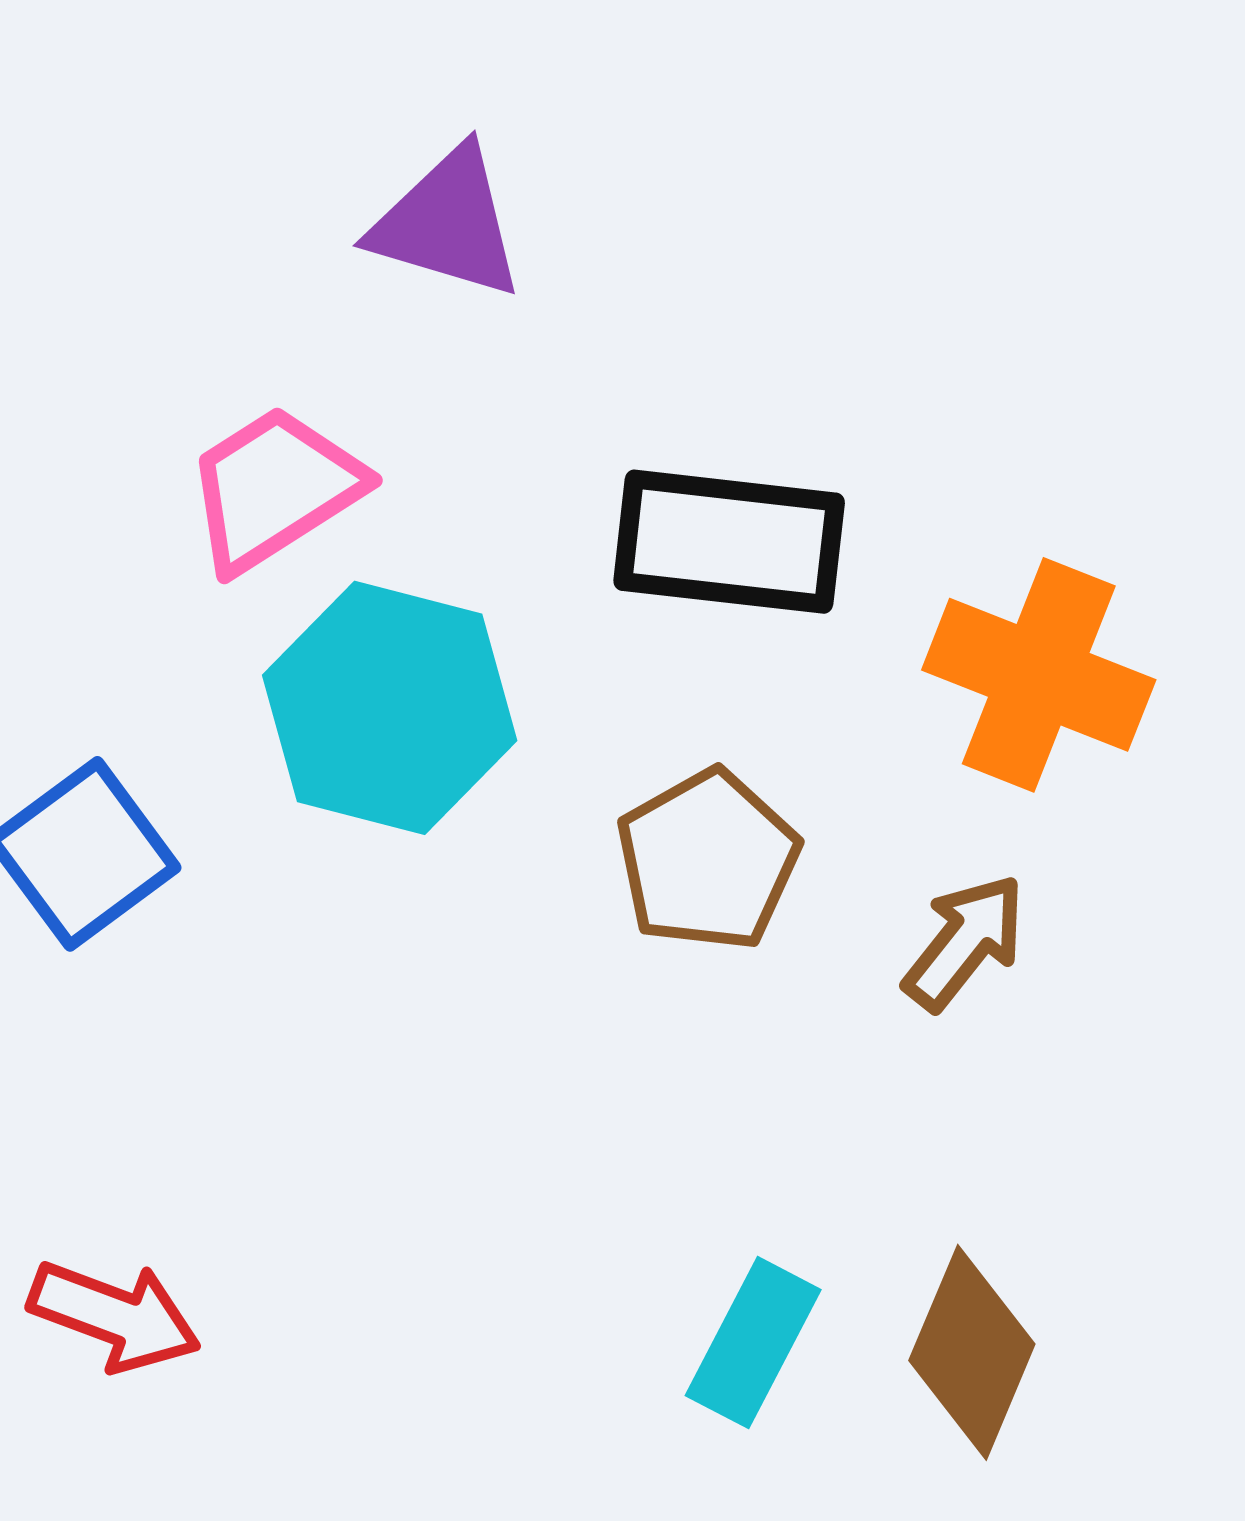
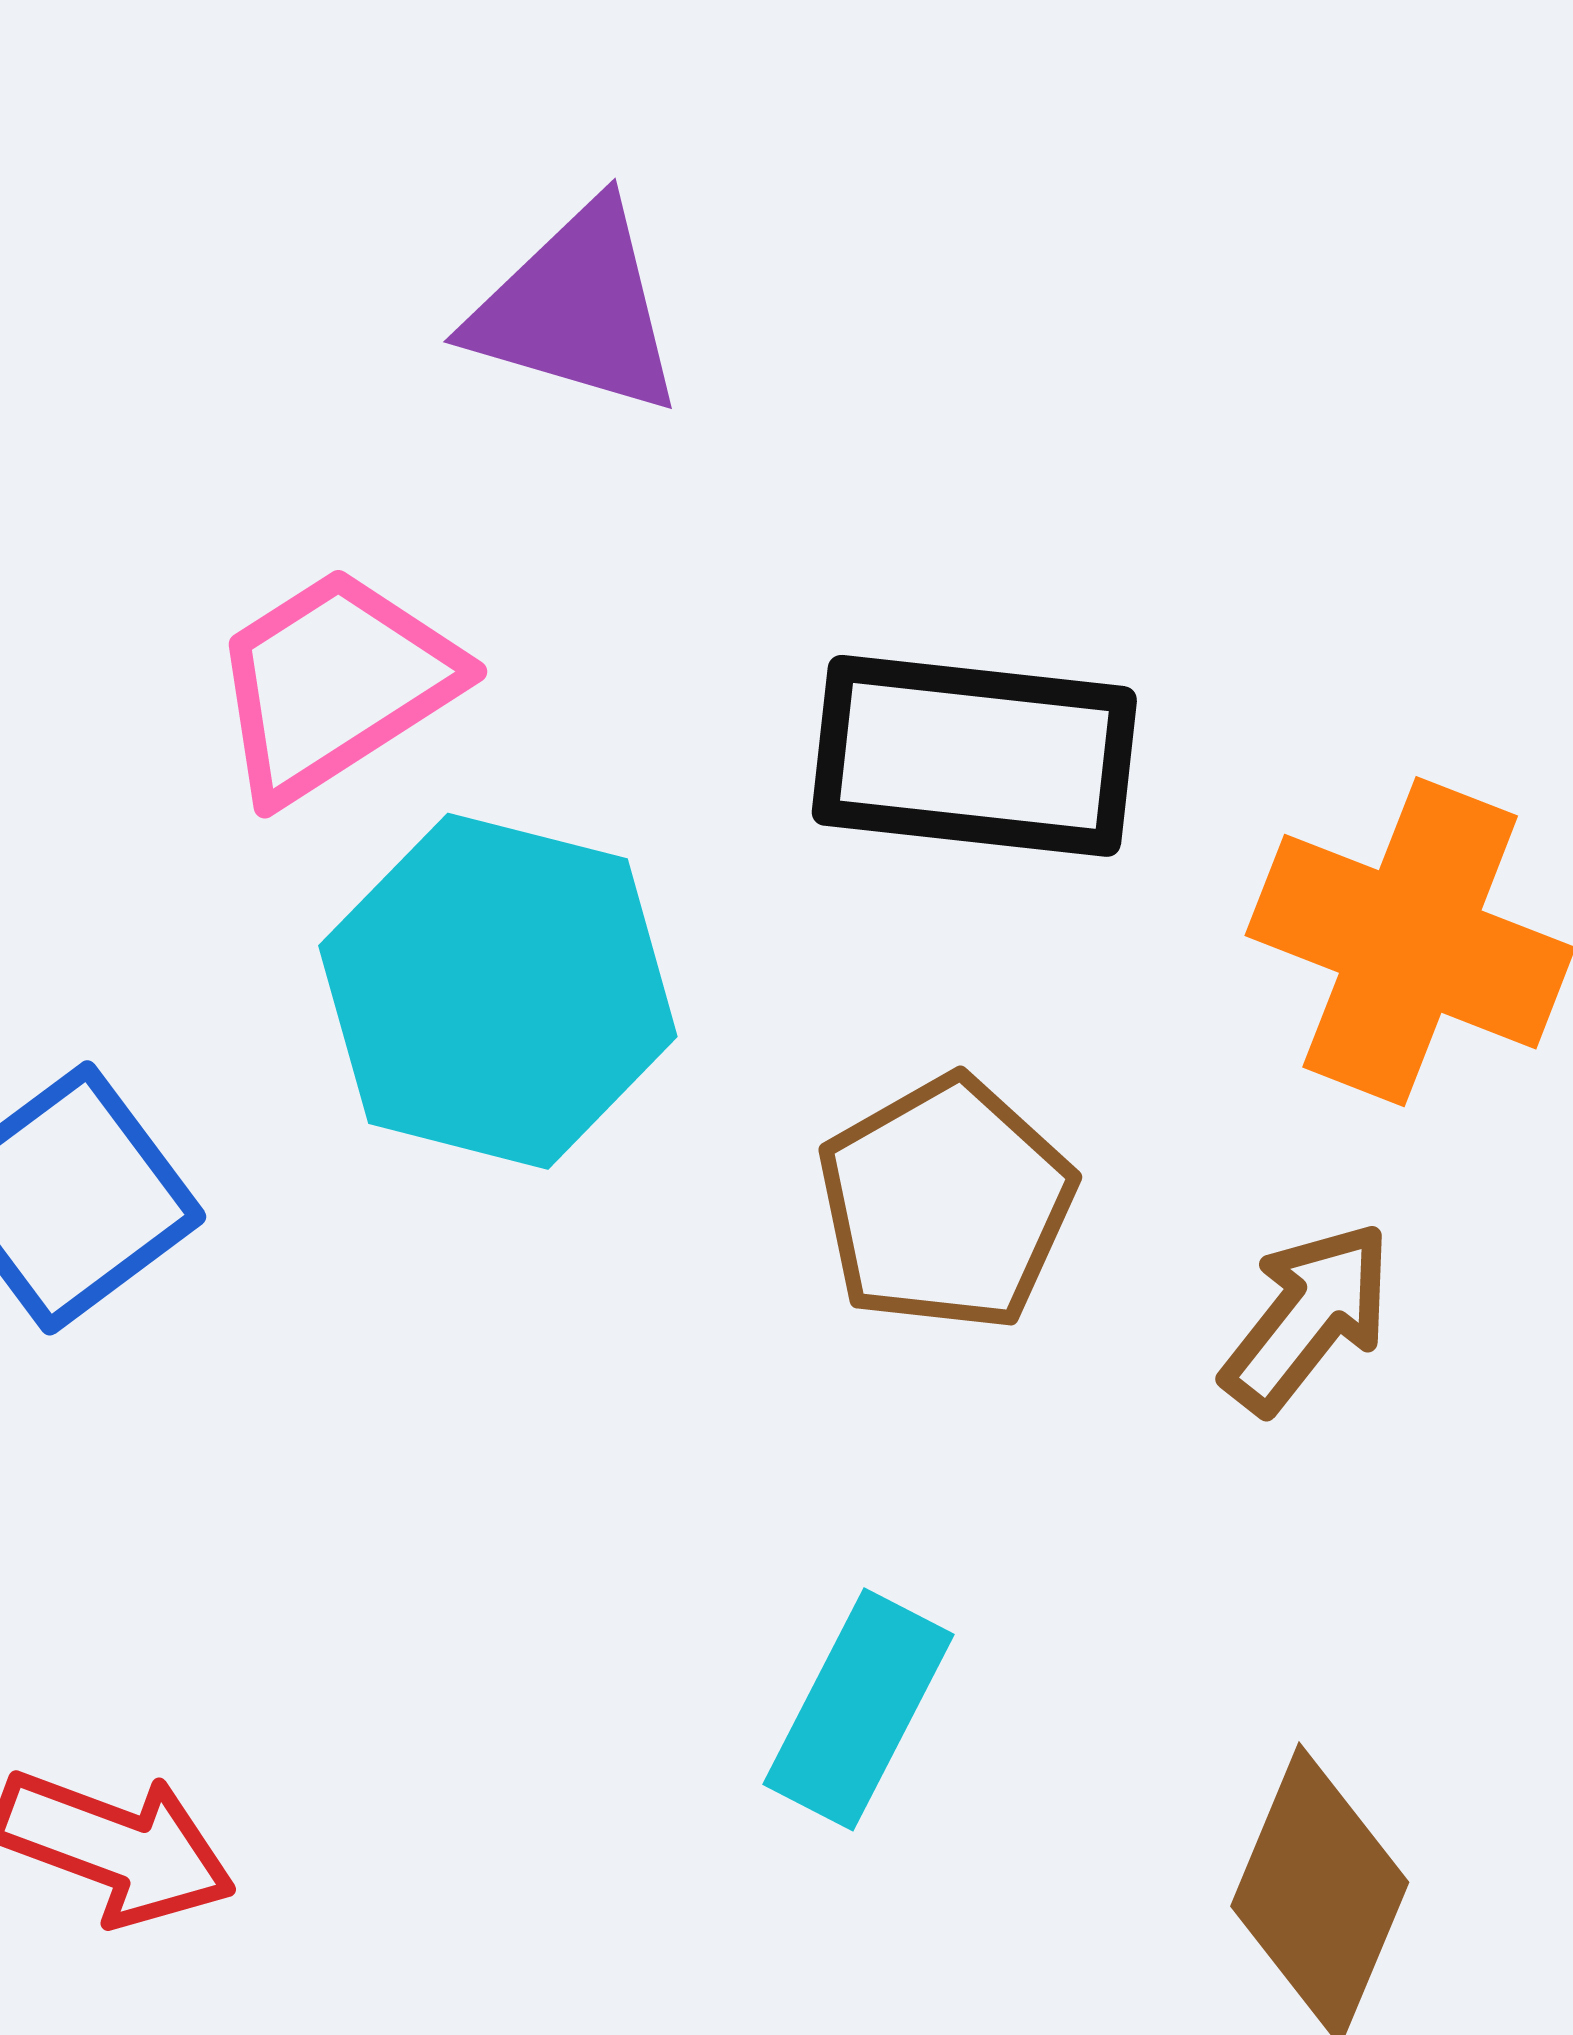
cyan rectangle: (753, 1343) -> (858, 1709), moved

